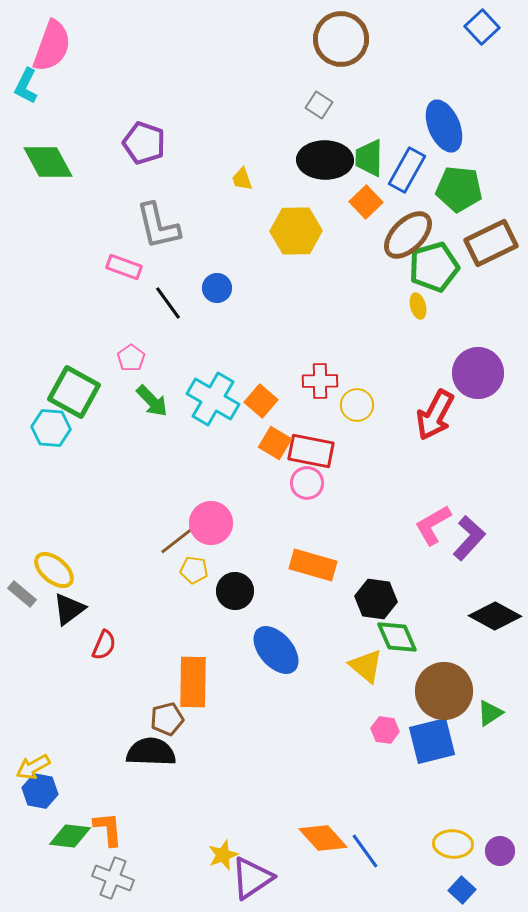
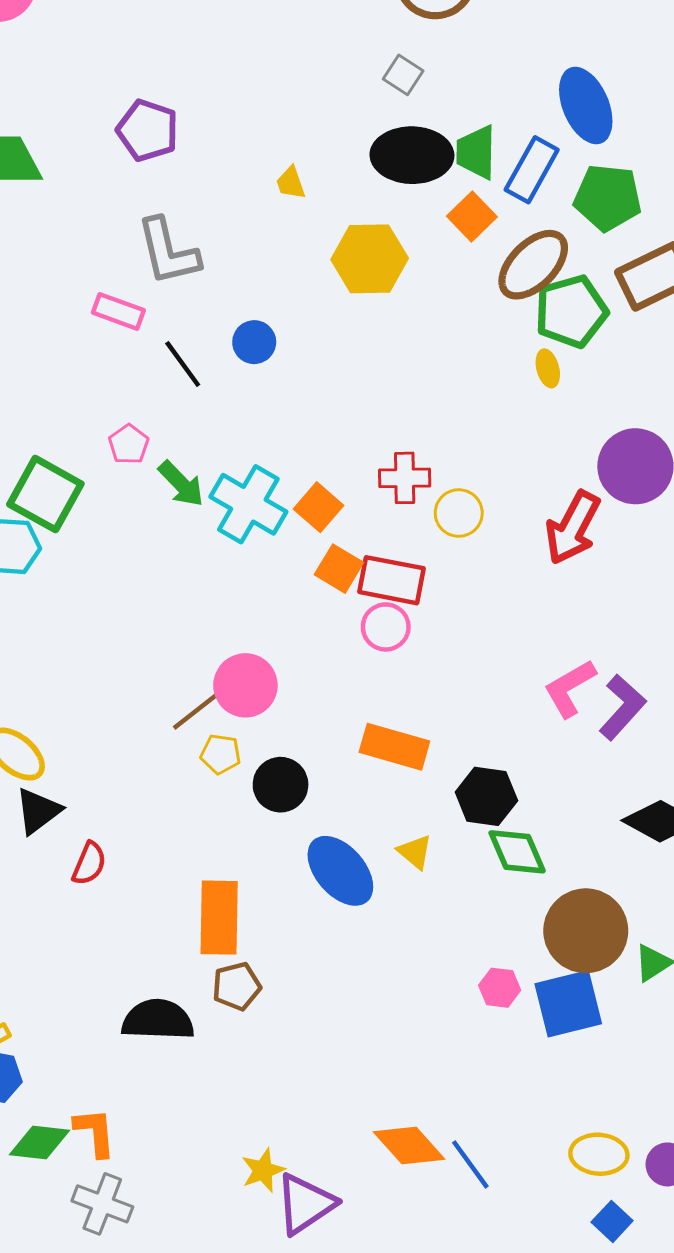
green arrow: (152, 401) -> (181, 484), moved
yellow triangle: (366, 666) -> (415, 852), moved, size x0.7
brown pentagon: (167, 719) -> (237, 986), moved

